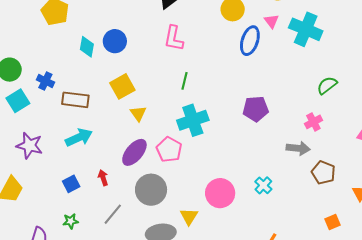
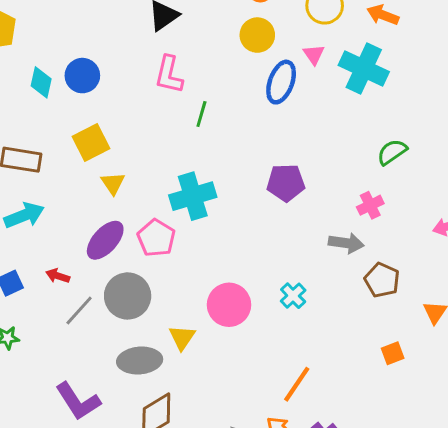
green line: (185, 81) -> (201, 114), moved
red arrow: (103, 178) -> (58, 276), turned -56
gray line: (113, 214) -> (79, 311), moved

